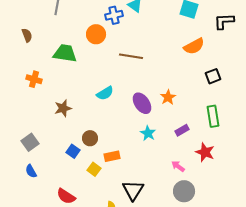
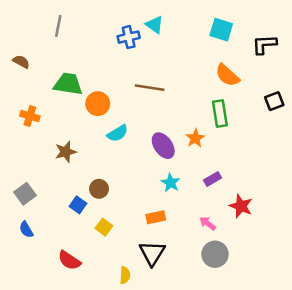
orange circle: (96, 34) -> (98, 104), moved
brown semicircle: (27, 35) -> (21, 62), turned -40
orange semicircle: (194, 46) -> (227, 75), turned 70
black square: (213, 76) -> (274, 101), moved
green rectangle: (213, 116) -> (220, 114), moved
orange rectangle: (112, 156) -> (156, 217), moved

